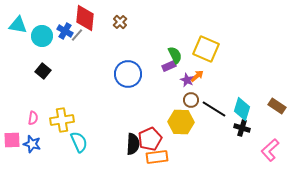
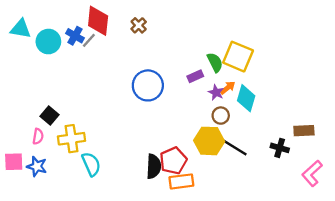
green semicircle: (175, 55) -> (215, 62), moved
black square: (43, 71) -> (50, 116), moved
brown rectangle: (277, 106) -> (304, 131), moved, turned -36
black line: (214, 109) -> (233, 147), moved
cyan diamond: (242, 109) -> (246, 98), moved

